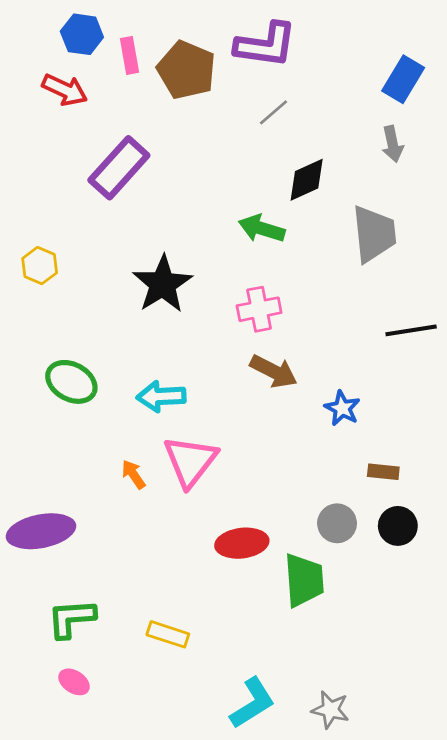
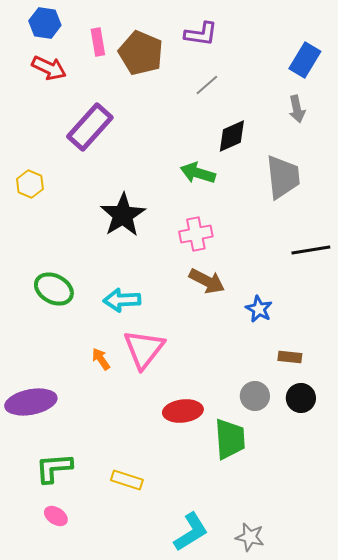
blue hexagon: (82, 34) -> (45, 23), moved
purple L-shape: (266, 45) -> (201, 34), size x0.7
yellow hexagon: (40, 266) -> (30, 184), moved

